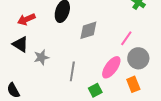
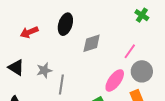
black triangle: (20, 44) -> (16, 67), moved
gray line: (72, 71) -> (61, 85), moved

